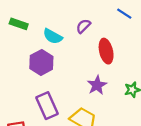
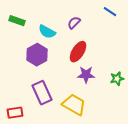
red ellipse: (106, 51) -> (78, 52), moved, turned 45
purple star: (97, 85) -> (86, 75), turned 30

